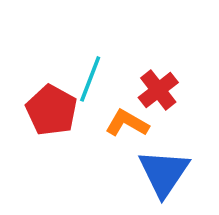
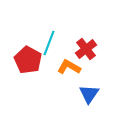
blue triangle: (164, 173) -> (89, 94), size x0.7

